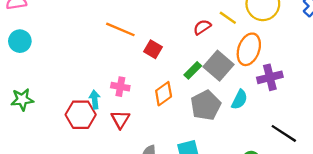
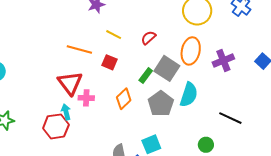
yellow line: (228, 18) -> (114, 35), moved
purple cross: (270, 77) -> (223, 61), moved
cyan semicircle: (239, 100) -> (189, 95), size x1.4
red triangle: (120, 119) -> (70, 83), moved, size x1.5

